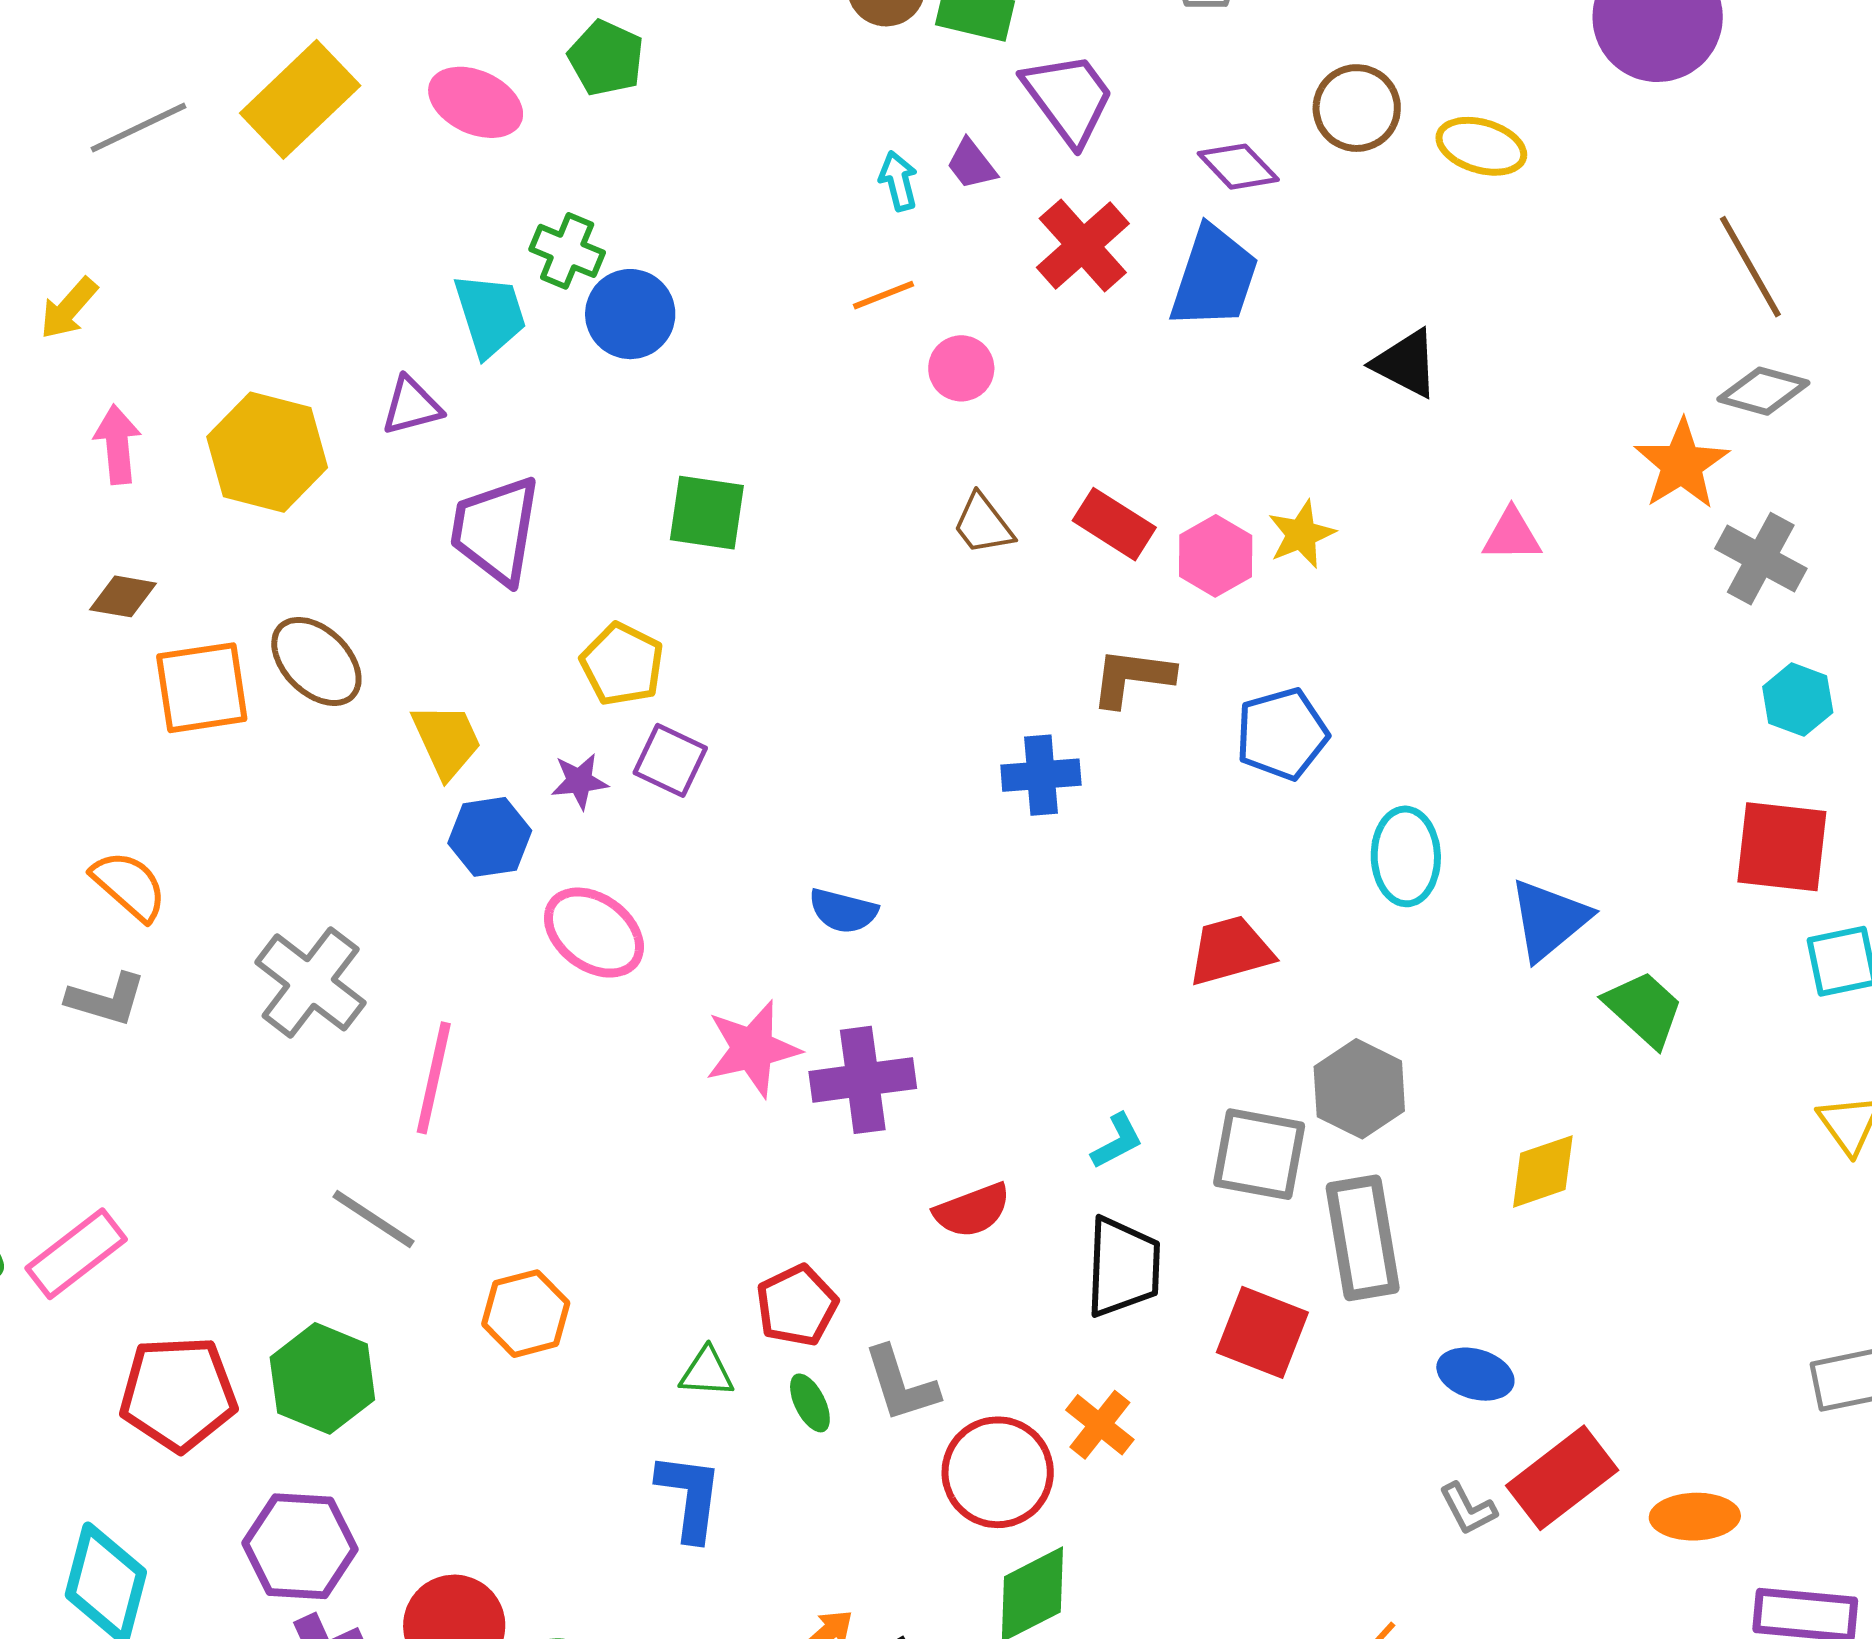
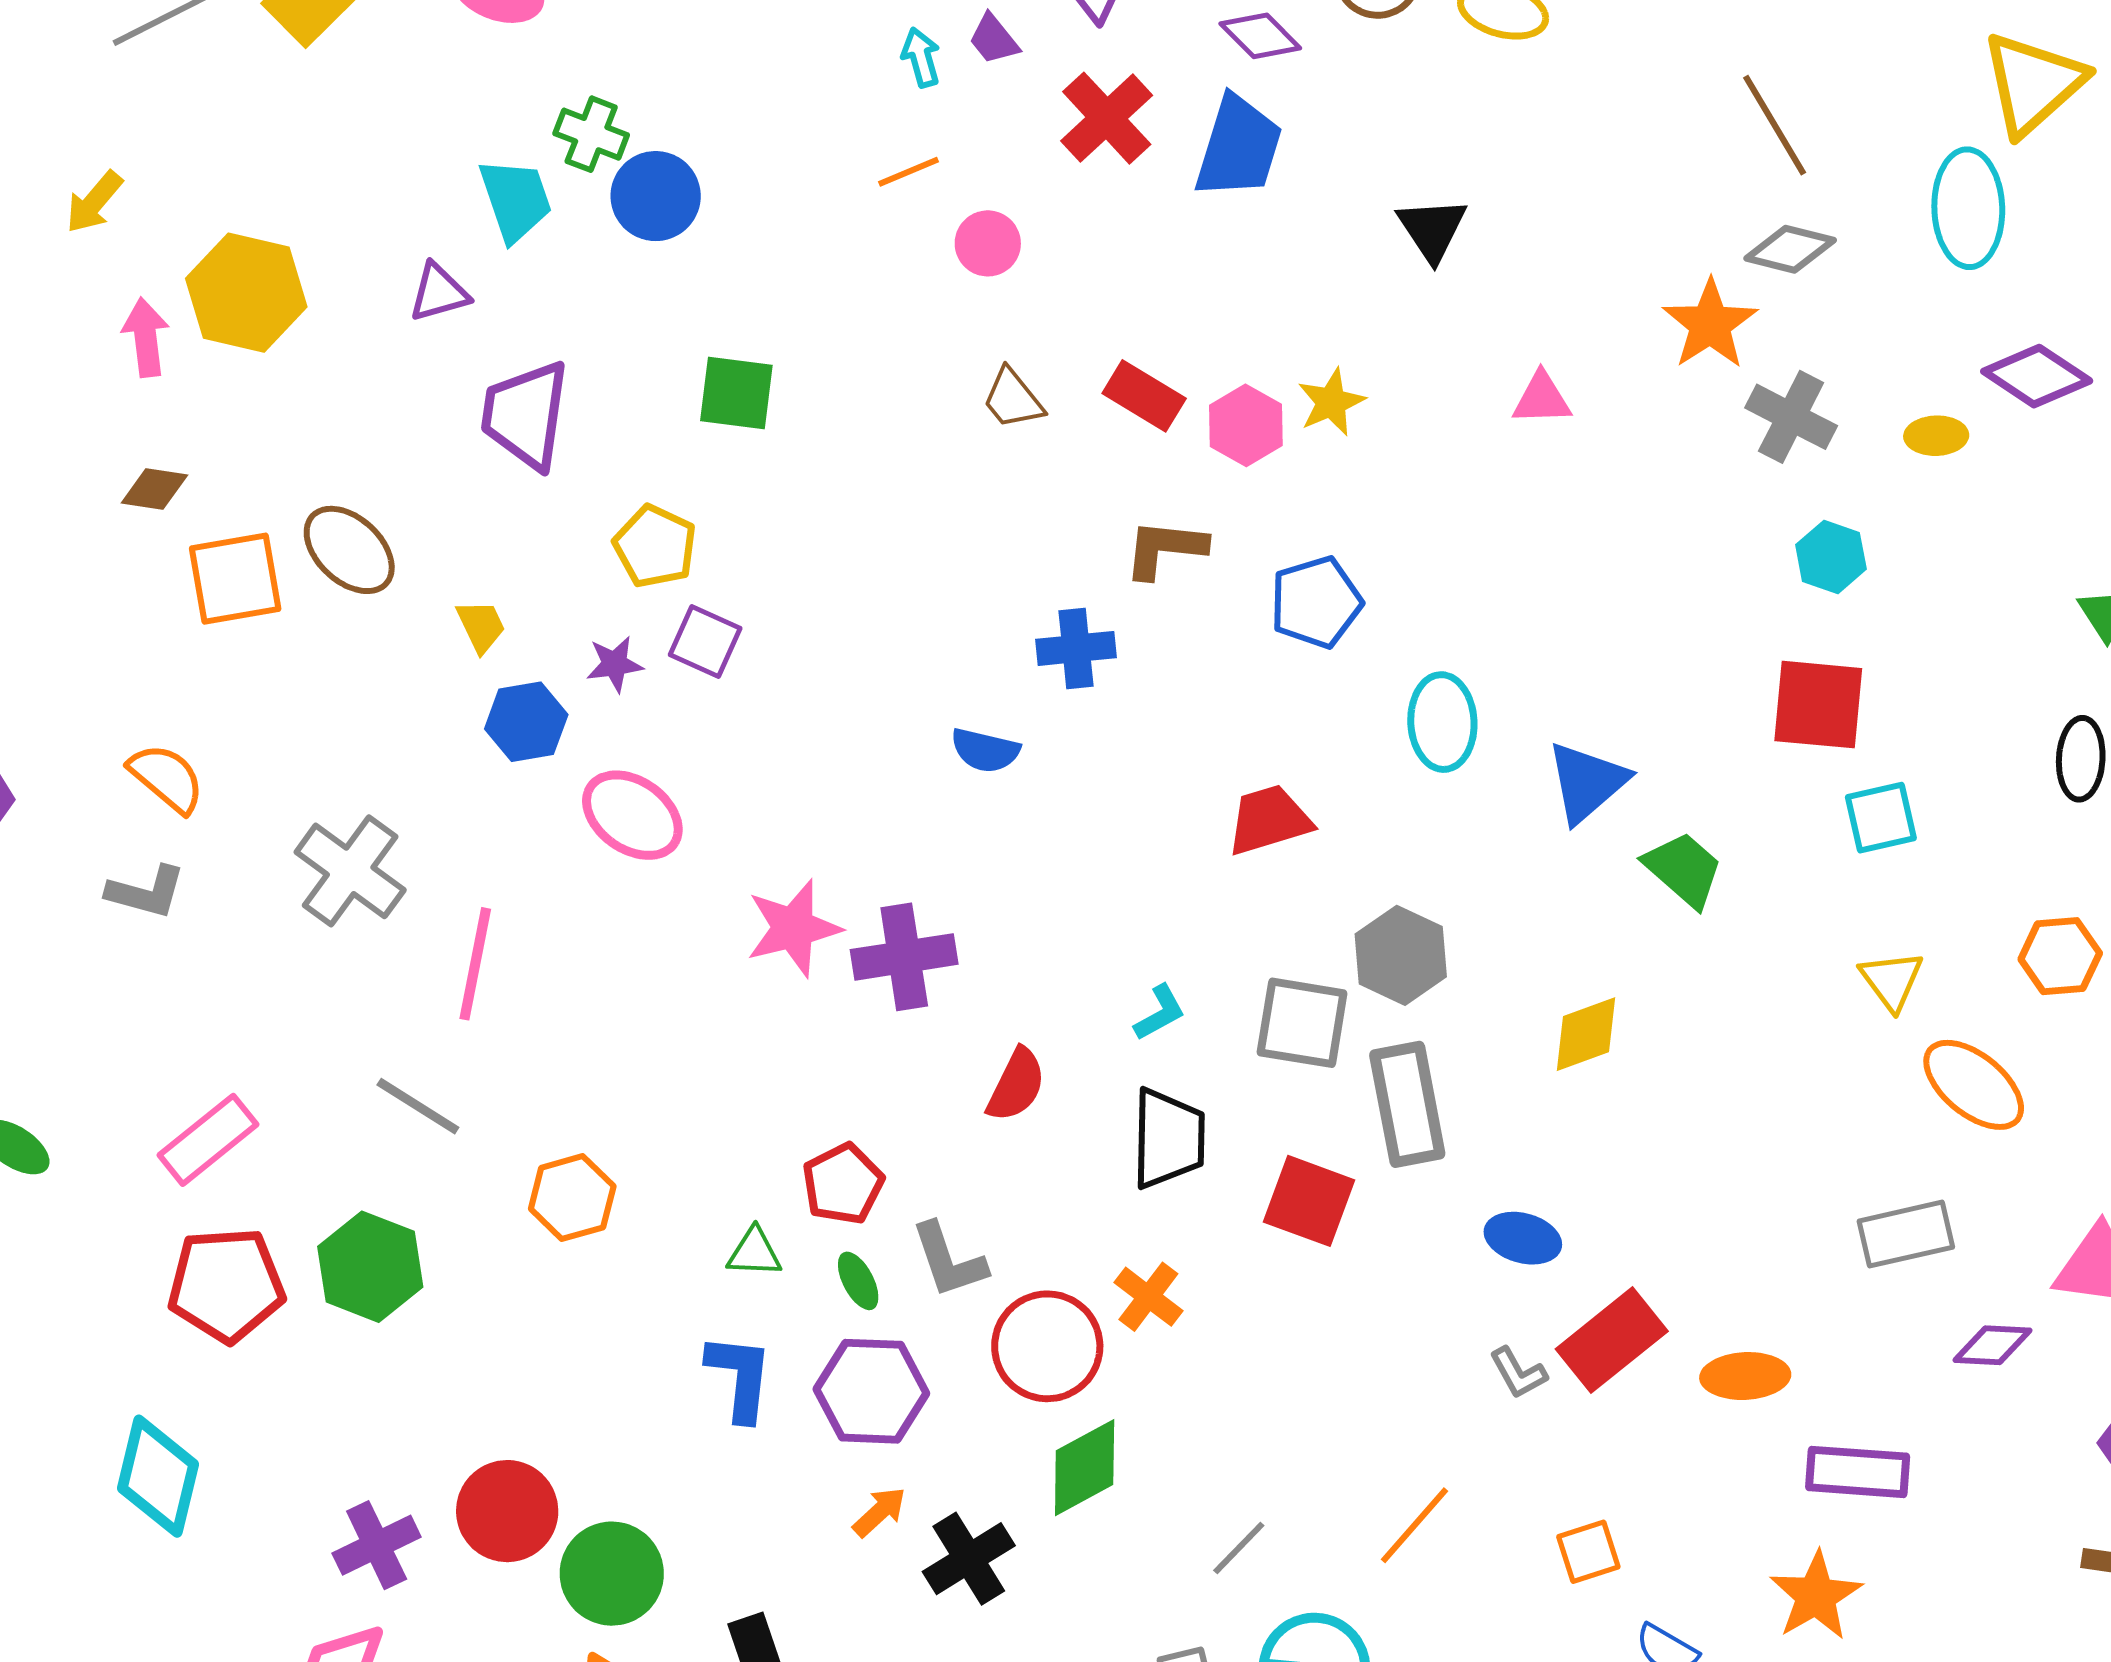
black triangle: (1406, 363) -> (1432, 229), turned 30
yellow hexagon: (267, 452) -> (246, 293), moved
yellow trapezoid: (447, 740) -> (481, 626), size x0.7
blue semicircle: (843, 911) -> (985, 750), moved
red semicircle: (972, 1210) -> (1016, 1085), turned -42
pink rectangle: (76, 1254) -> (208, 1140), moved
purple hexagon: (300, 1546) -> (871, 1391), moved

